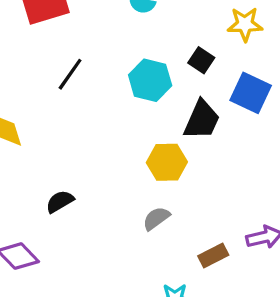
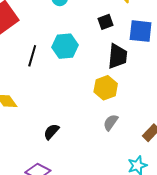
black square: (201, 60) -> (105, 22), turned -35
cyan hexagon: (150, 80) -> (65, 46), moved

